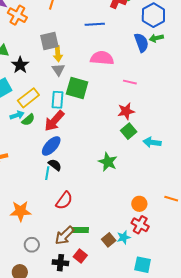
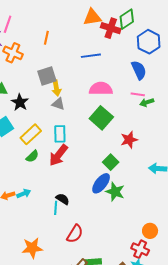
green arrow: (156, 38) -> (147, 102), moved
gray triangle: (58, 70) -> (58, 104), turned -32
pink line: (130, 82) -> (138, 94), moved
green square: (77, 88) -> (101, 118), moved, turned 30
cyan arrow: (17, 115) -> (24, 194), moved
green square: (129, 131) -> (111, 162), moved
blue ellipse: (51, 146) -> (101, 183), moved
red cross: (140, 225) -> (140, 249), moved

